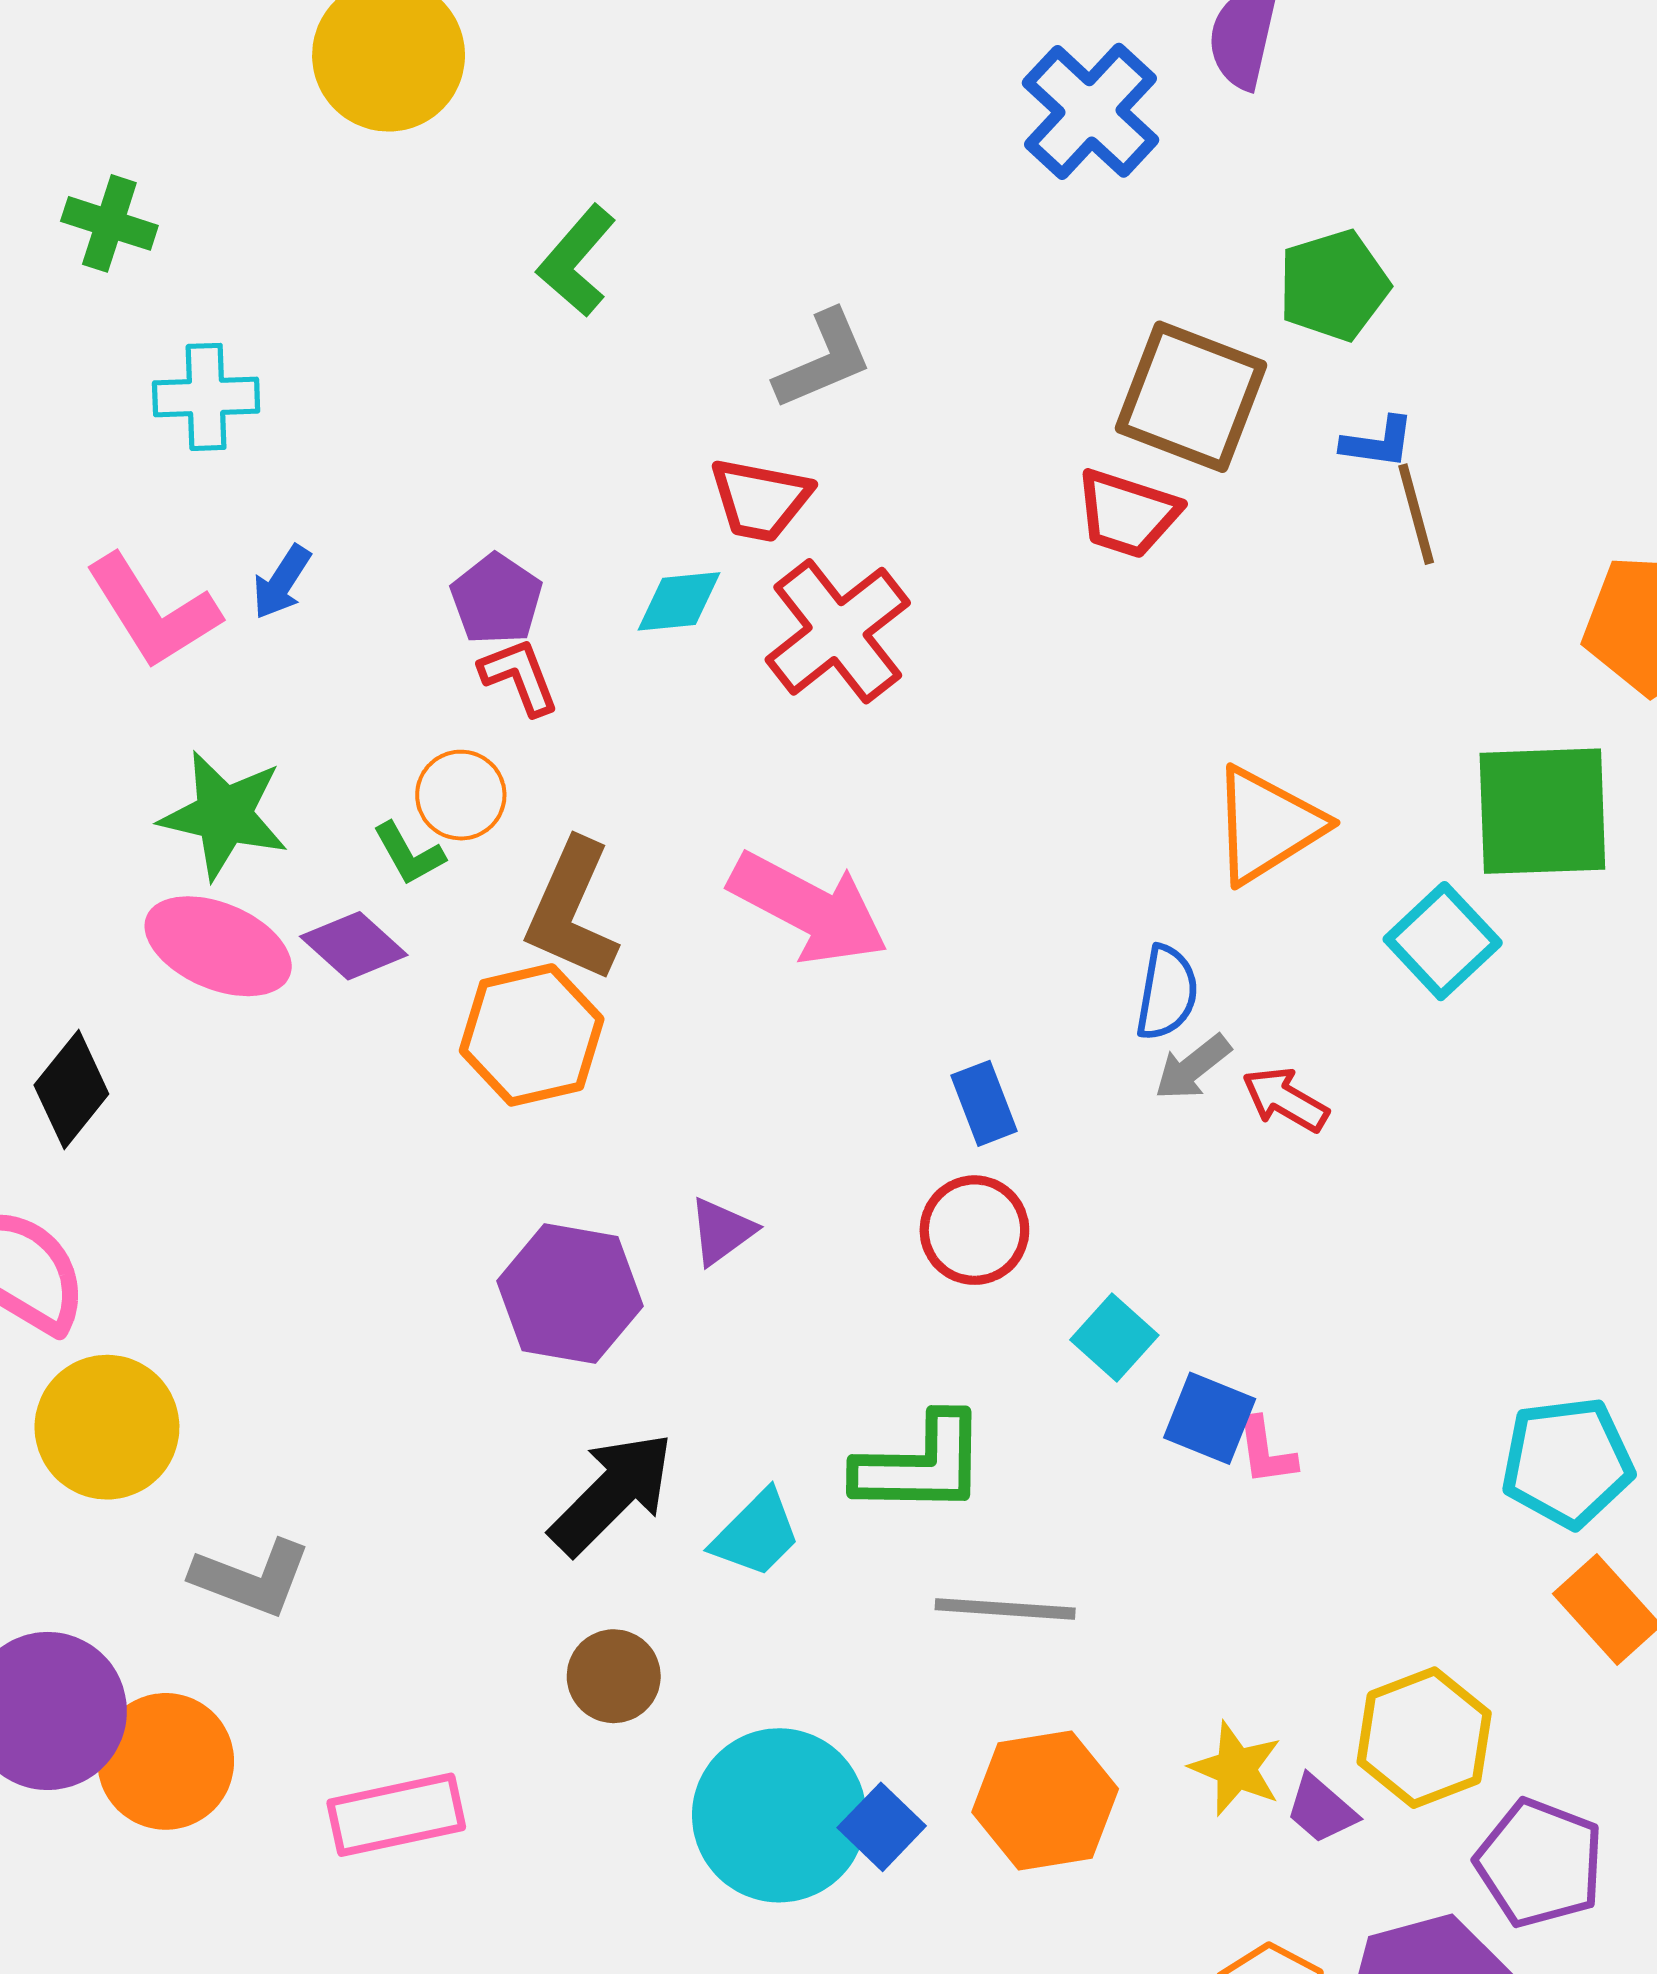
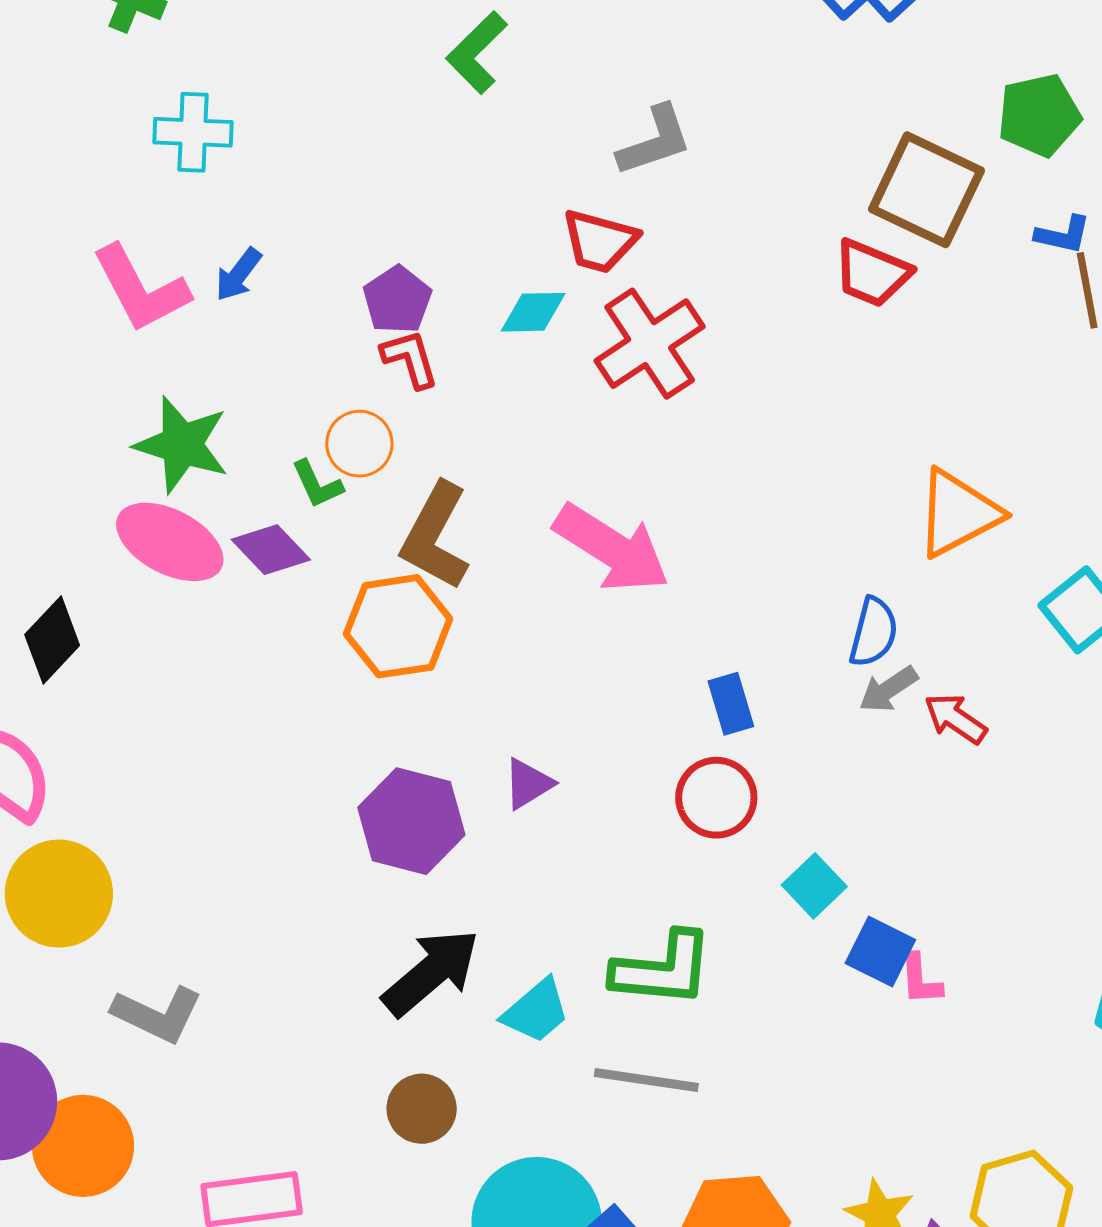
gray line: (1005, 1609) -> (646, 1080), moved

